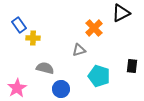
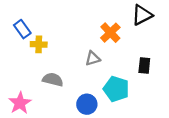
black rectangle: (132, 66) -> (144, 65), moved
blue circle: (61, 89) -> (87, 104), moved

